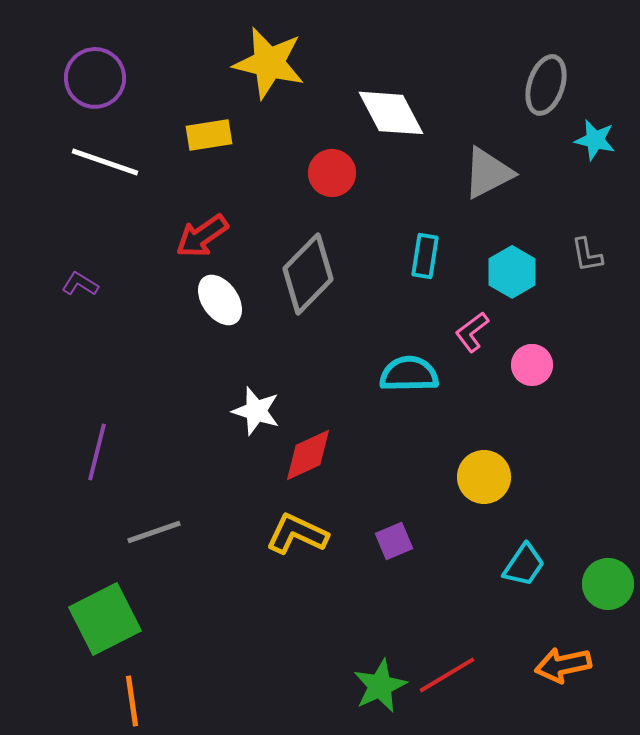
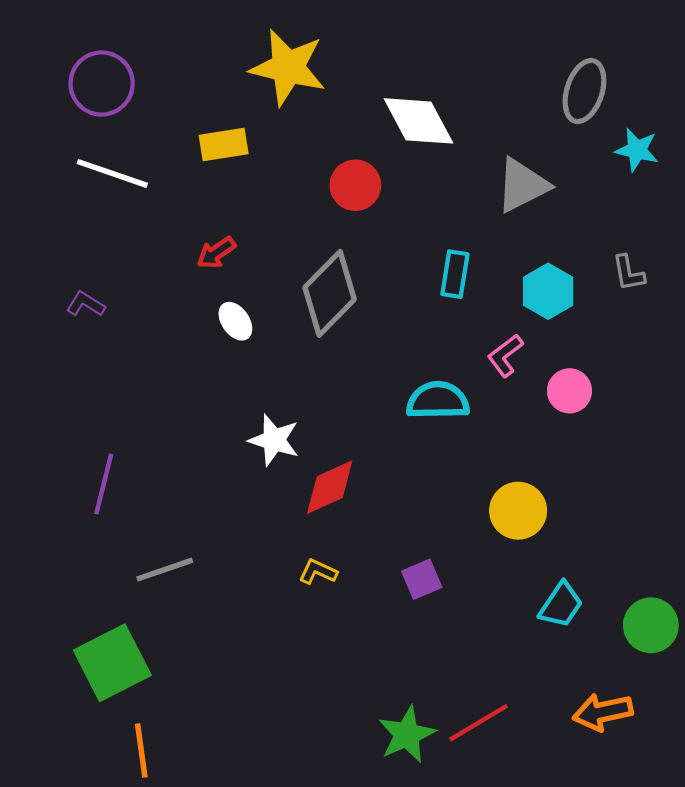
red arrow: (202, 236) -> (216, 253), size x0.7
white ellipse: (220, 300) -> (235, 321), size x0.7
yellow L-shape: (297, 534) -> (318, 572), size x0.6

